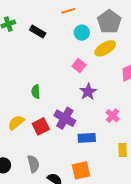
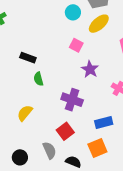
black rectangle: (38, 31) -> (28, 58), moved
red square: (41, 126) -> (65, 131), moved
blue rectangle: (87, 138) -> (104, 122), moved

